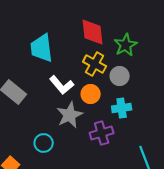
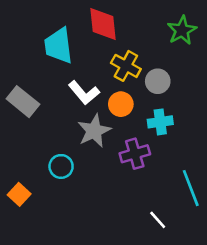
red diamond: (93, 32) -> (103, 24), moved
green star: (126, 45) -> (182, 30), moved

